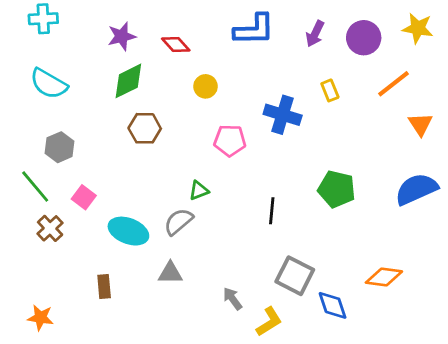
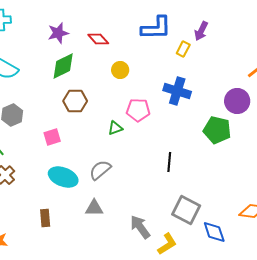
purple circle: (364, 38) -> (237, 101), moved
yellow rectangle: (330, 90) -> (183, 49), moved, turned 49
green pentagon: (337, 189) -> (217, 130), moved
green triangle: (199, 190) -> (115, 128), moved
pink square: (84, 197) -> (52, 137), moved, turned 36
gray arrow: (233, 299) -> (140, 227), size x1.4

